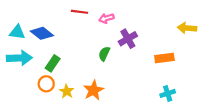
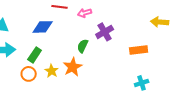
blue diamond: (42, 33) -> (43, 27), moved, turned -40
orange star: (93, 90) -> (73, 67), moved
yellow star: (67, 91) -> (52, 71), moved

